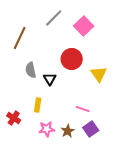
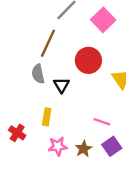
brown line: (20, 38) -> (48, 43), moved

